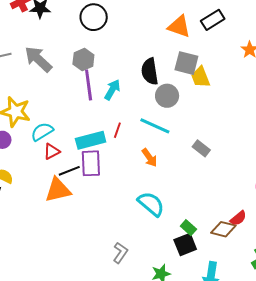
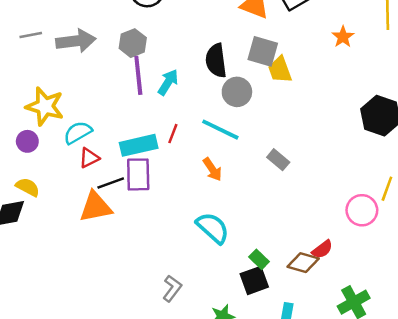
gray arrow: (38, 59) -> (76, 41), turned 128

